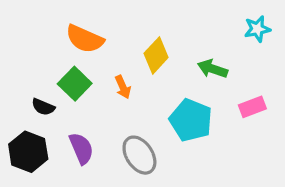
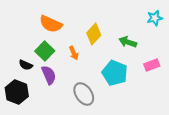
purple semicircle: (81, 148) -> (49, 75), moved

